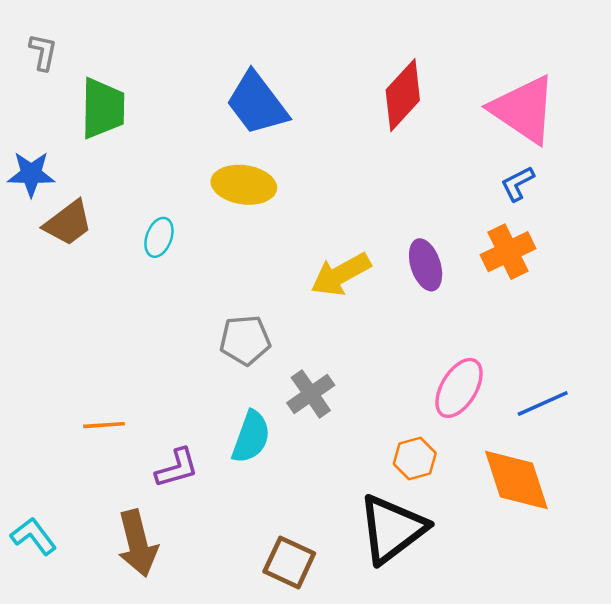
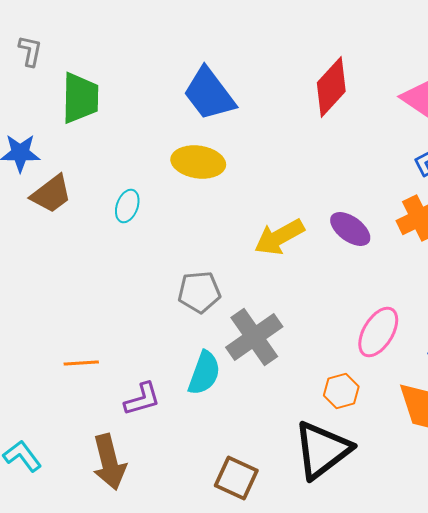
purple ellipse: (426, 265) -> (350, 229), turned -36
gray cross: (311, 394) -> (254, 337), size x1.4

